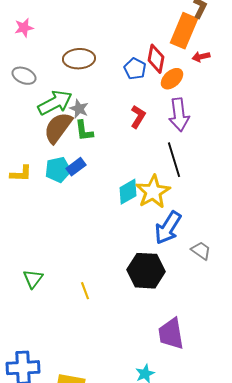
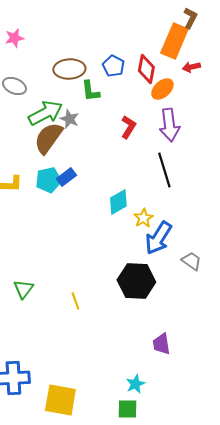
blue pentagon: (135, 69) -> (113, 66), moved
green L-shape: (84, 131) -> (90, 91), moved
yellow star: (153, 192) -> (143, 218), moved, size x0.6
purple trapezoid: (171, 334) -> (161, 344), size x0.7

